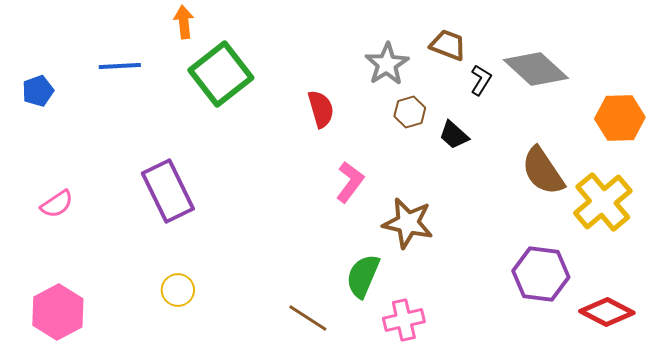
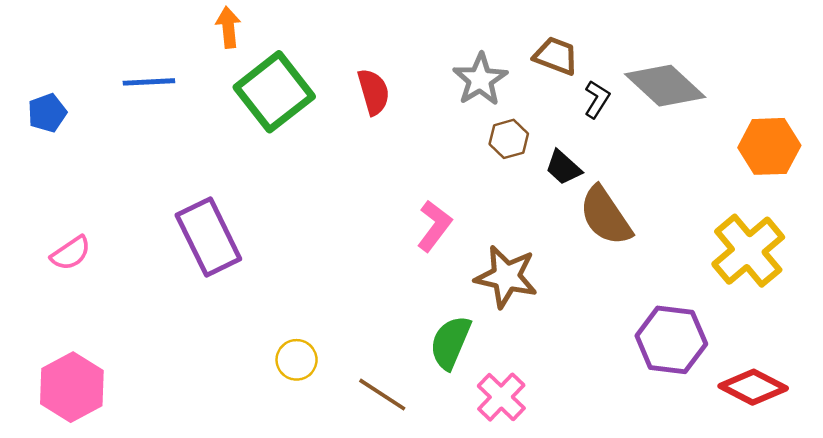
red semicircle: (321, 109) -> (373, 92), moved
brown semicircle: (543, 171) -> (606, 216), moved
yellow circle: (178, 290) -> (297, 360), moved
pink cross: (404, 320) -> (501, 397), turned -33

